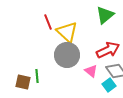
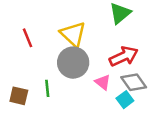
red line: (48, 22) -> (27, 38), moved
green line: (37, 76) -> (47, 88), moved

